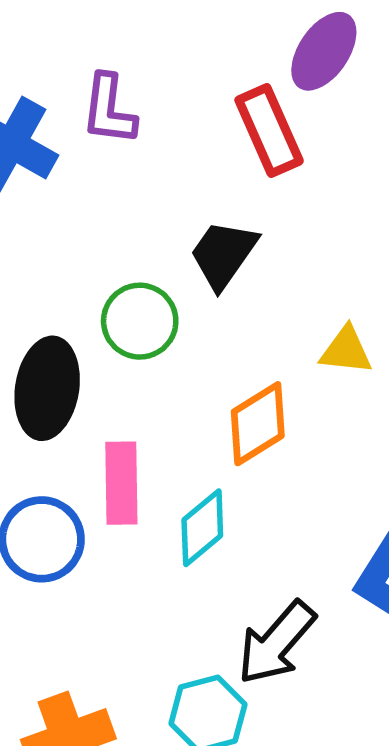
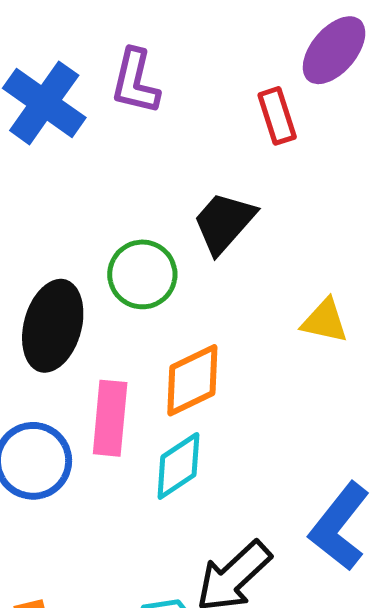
red rectangle: (269, 130) -> (277, 116), size x0.7
orange diamond: (258, 424) -> (192, 380), moved

